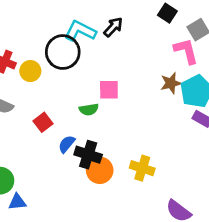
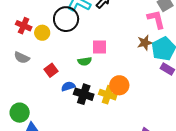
blue semicircle: (67, 144) -> (68, 86), turned 32
yellow cross: (142, 168) -> (108, 95), moved
orange circle: (100, 170) -> (119, 85), moved

